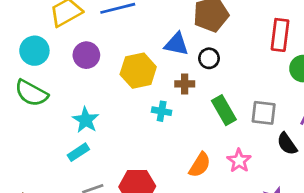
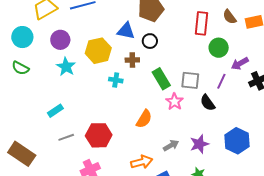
green semicircle: (31, 93) -> (20, 68), size x0.7
cyan star: (86, 120) -> (66, 67), moved
pink star: (239, 161) -> (174, 102), moved

